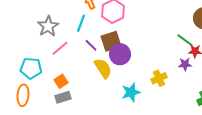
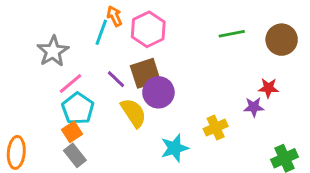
cyan line: (81, 23) -> (101, 32), moved
green line: (185, 40) -> (232, 34), moved, turned -48
cyan pentagon: (31, 68) -> (78, 108), moved, turned 30
gray rectangle: (63, 97) -> (75, 155), turned 70

